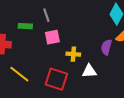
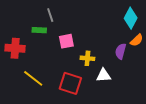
gray line: (46, 15) -> (50, 15), moved

